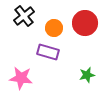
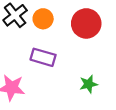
orange circle: (54, 28) -> (43, 19), moved

